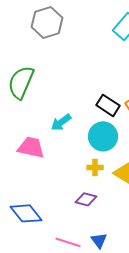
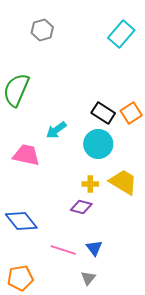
gray hexagon: (47, 22) -> (42, 30), size x0.7
yellow cross: (95, 167) -> (90, 184), moved

